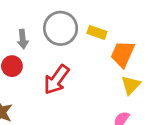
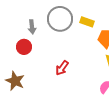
red arrow: (56, 80) -> (62, 68), moved, size x0.7

